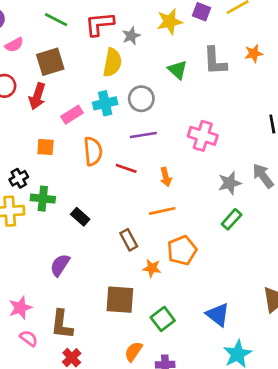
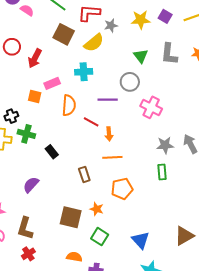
pink semicircle: (14, 45) -> (27, 10), moved, turned -128
brown square: (50, 62) -> (64, 34), moved, turned 35
yellow semicircle: (112, 62) -> (94, 43), turned 30
gray circle: (141, 99) -> (130, 82), moved
pink rectangle: (72, 115) -> (52, 83), moved
orange arrow: (166, 177) -> (109, 134), moved
green rectangle: (232, 219) -> (162, 172), turned -56
orange star: (152, 268) -> (97, 209), moved
green square: (163, 319) -> (100, 237), turned -30
orange semicircle: (133, 352) -> (74, 257), turned 56

